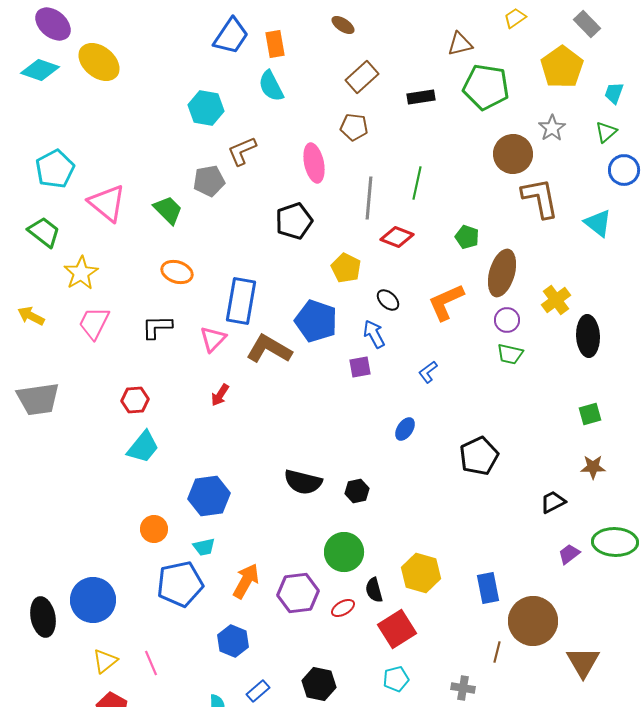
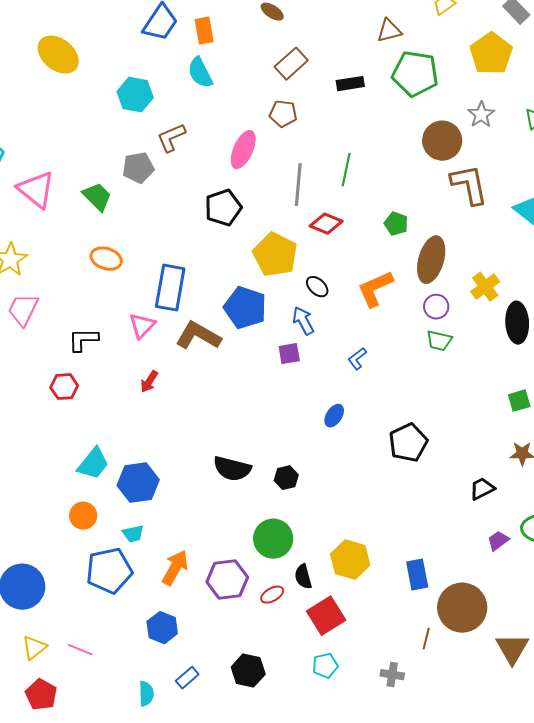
yellow ellipse: (99, 62) -> (58, 55), moved
pink ellipse: (314, 163) -> (243, 150), turned 36
yellow pentagon: (346, 268) -> (275, 255), size x1.5
black L-shape: (157, 327) -> (83, 340), moved
cyan trapezoid: (143, 447) -> (93, 464), moved
pink line: (151, 663) -> (80, 650), turned -45

